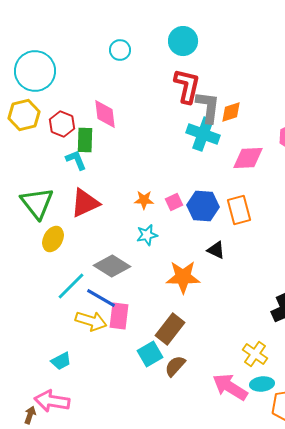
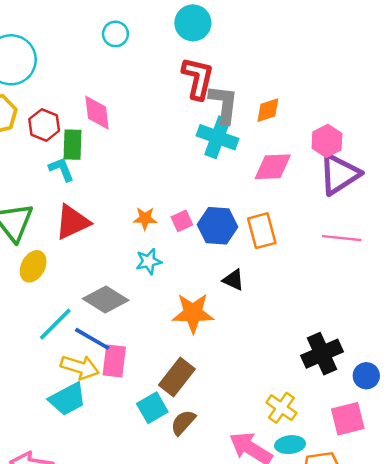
orange diamond: (231, 112) -> (268, 110), moved
cyan trapezoid: (61, 361) -> (68, 399), moved, size x1.5

